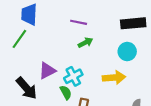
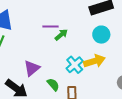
purple line: (79, 22) -> (51, 27), moved
cyan cross: (73, 76) -> (75, 65), moved

